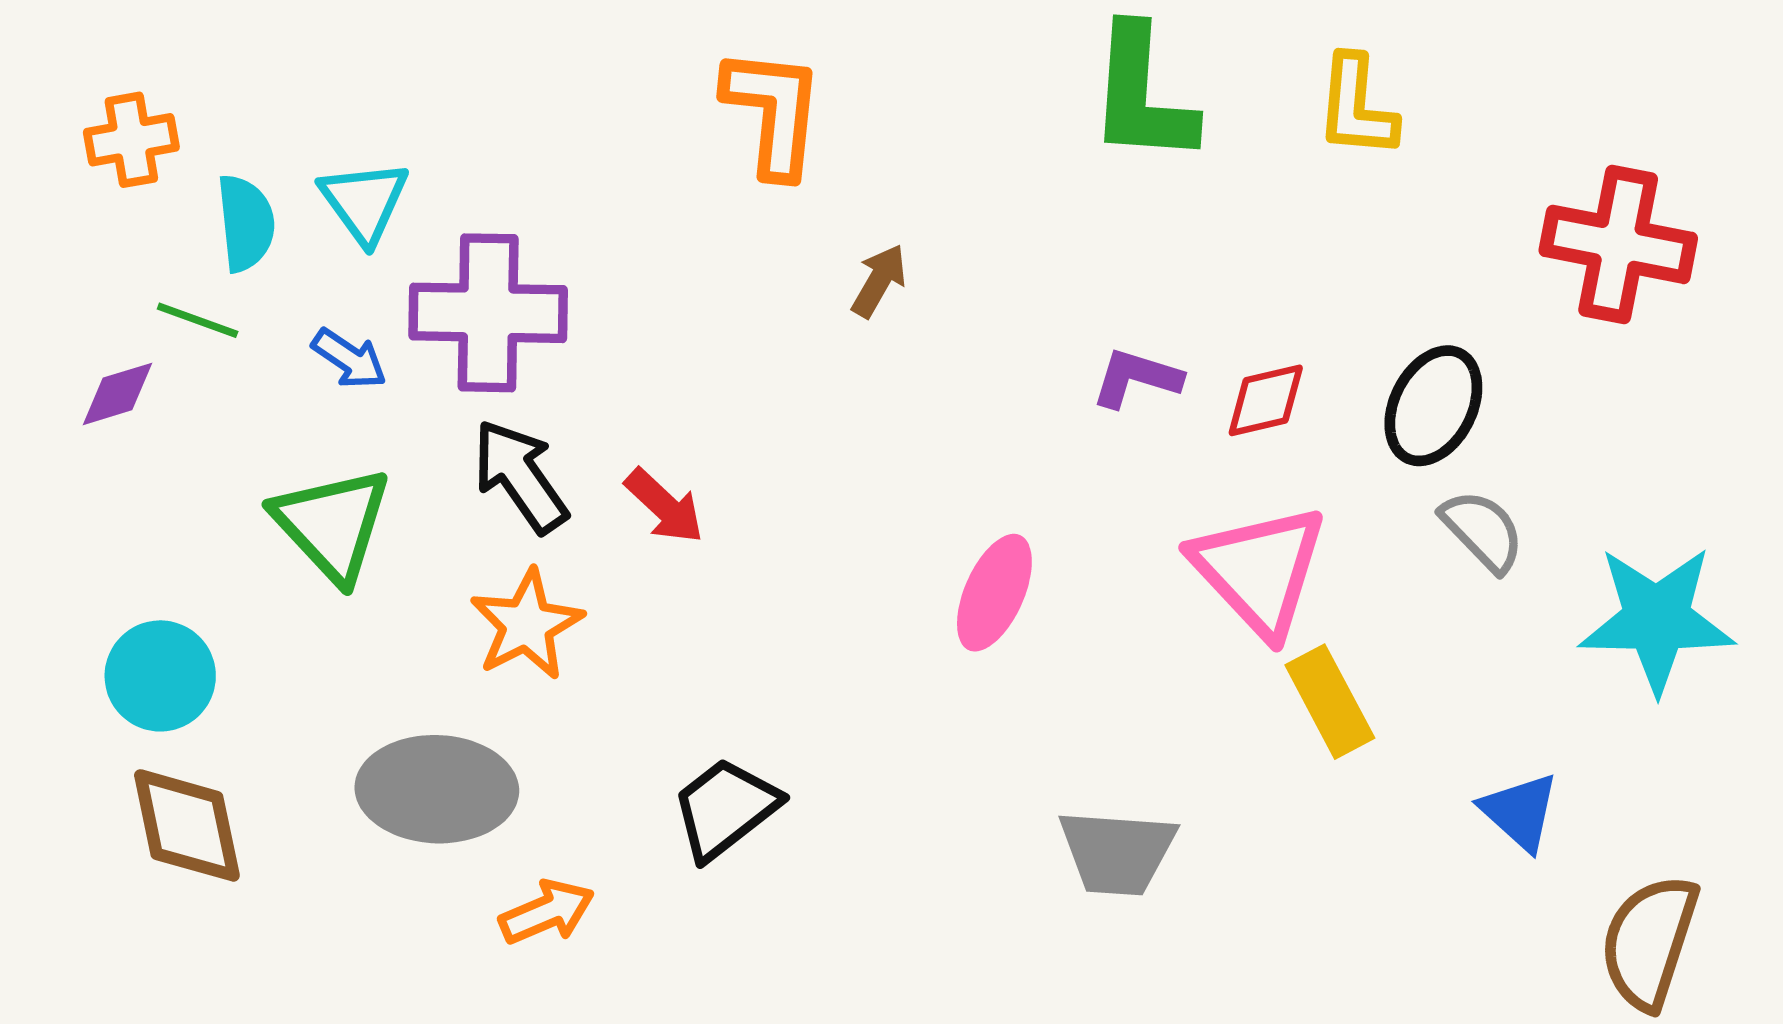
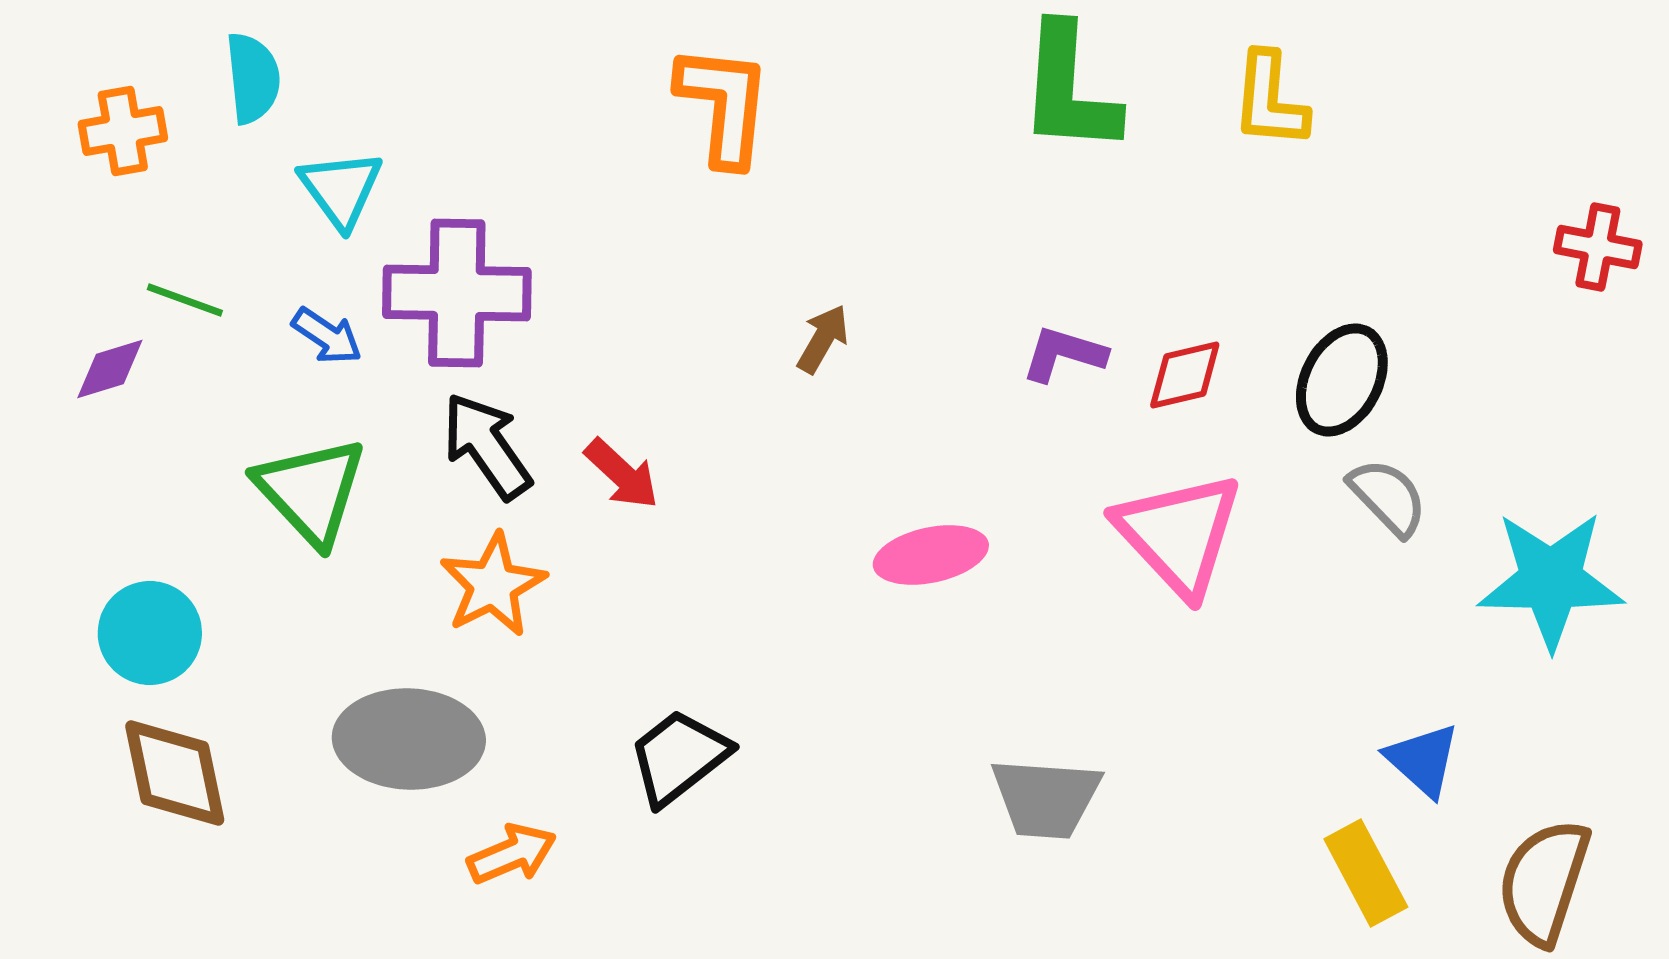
cyan semicircle: (246, 223) -> (253, 78), moved
red cross: (1618, 244) -> (1598, 247), moved, size x0.6
brown arrow: (879, 281) -> (823, 339), moved
pink ellipse: (994, 593) -> (931, 555), turned 54
yellow rectangle: (1330, 702) -> (1366, 873), moved

